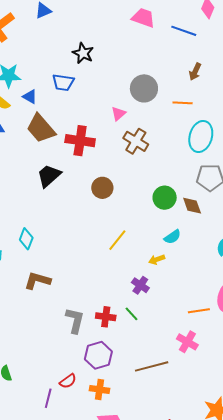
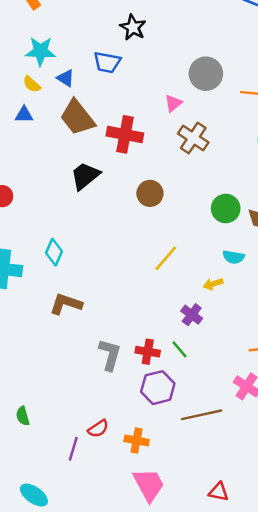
cyan semicircle: (172, 237) -> (234, 257), turned 42
purple hexagon: (98, 355) -> (158, 388), moved

